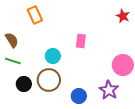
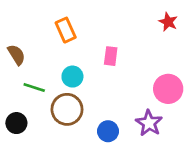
orange rectangle: (35, 15) -> (66, 30), moved
green line: (13, 61) -> (34, 87), moved
black circle: (24, 84) -> (16, 123), moved

